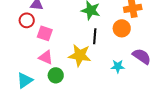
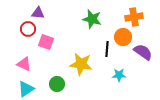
black line: (95, 36) -> (107, 49), moved
purple semicircle: (142, 56) -> (143, 52), moved
pink triangle: (46, 57) -> (24, 64), moved

